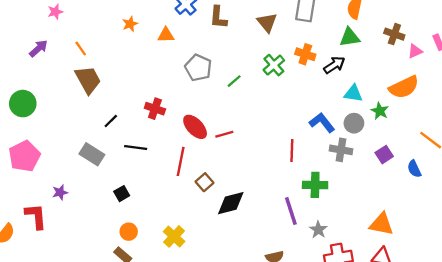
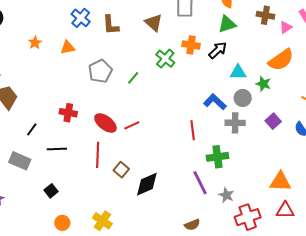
gray pentagon: (198, 68) -> (100, 71), turned 30

